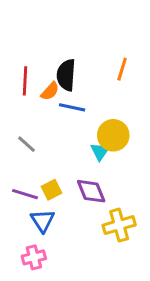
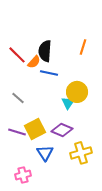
red line: (25, 81) -> (17, 55), turned -48
yellow square: (51, 190) -> (35, 129), size x1.5
purple diamond: (91, 191) -> (62, 130), turned -45
blue triangle: (43, 221) -> (45, 153), moved

